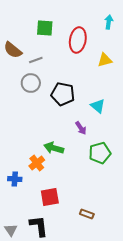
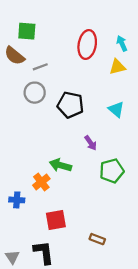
cyan arrow: (109, 22) -> (122, 43), moved, turned -32
green square: (45, 28) -> (27, 31), moved
cyan triangle: (98, 106) -> (116, 109), moved

